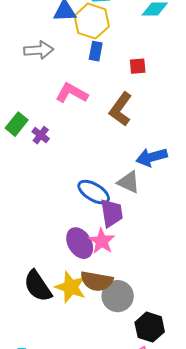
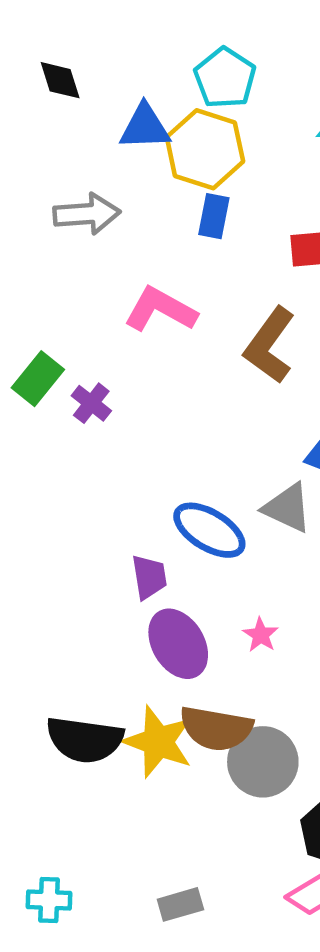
purple trapezoid: (112, 213) -> (149, 577), moved, size x0.7
pink star: (102, 241) -> (261, 635), moved, size x0.6
black semicircle: (38, 286) -> (85, 740), turned -48

